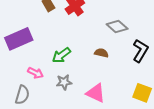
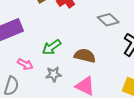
brown semicircle: (101, 53) -> (85, 56), moved, size x1.5

